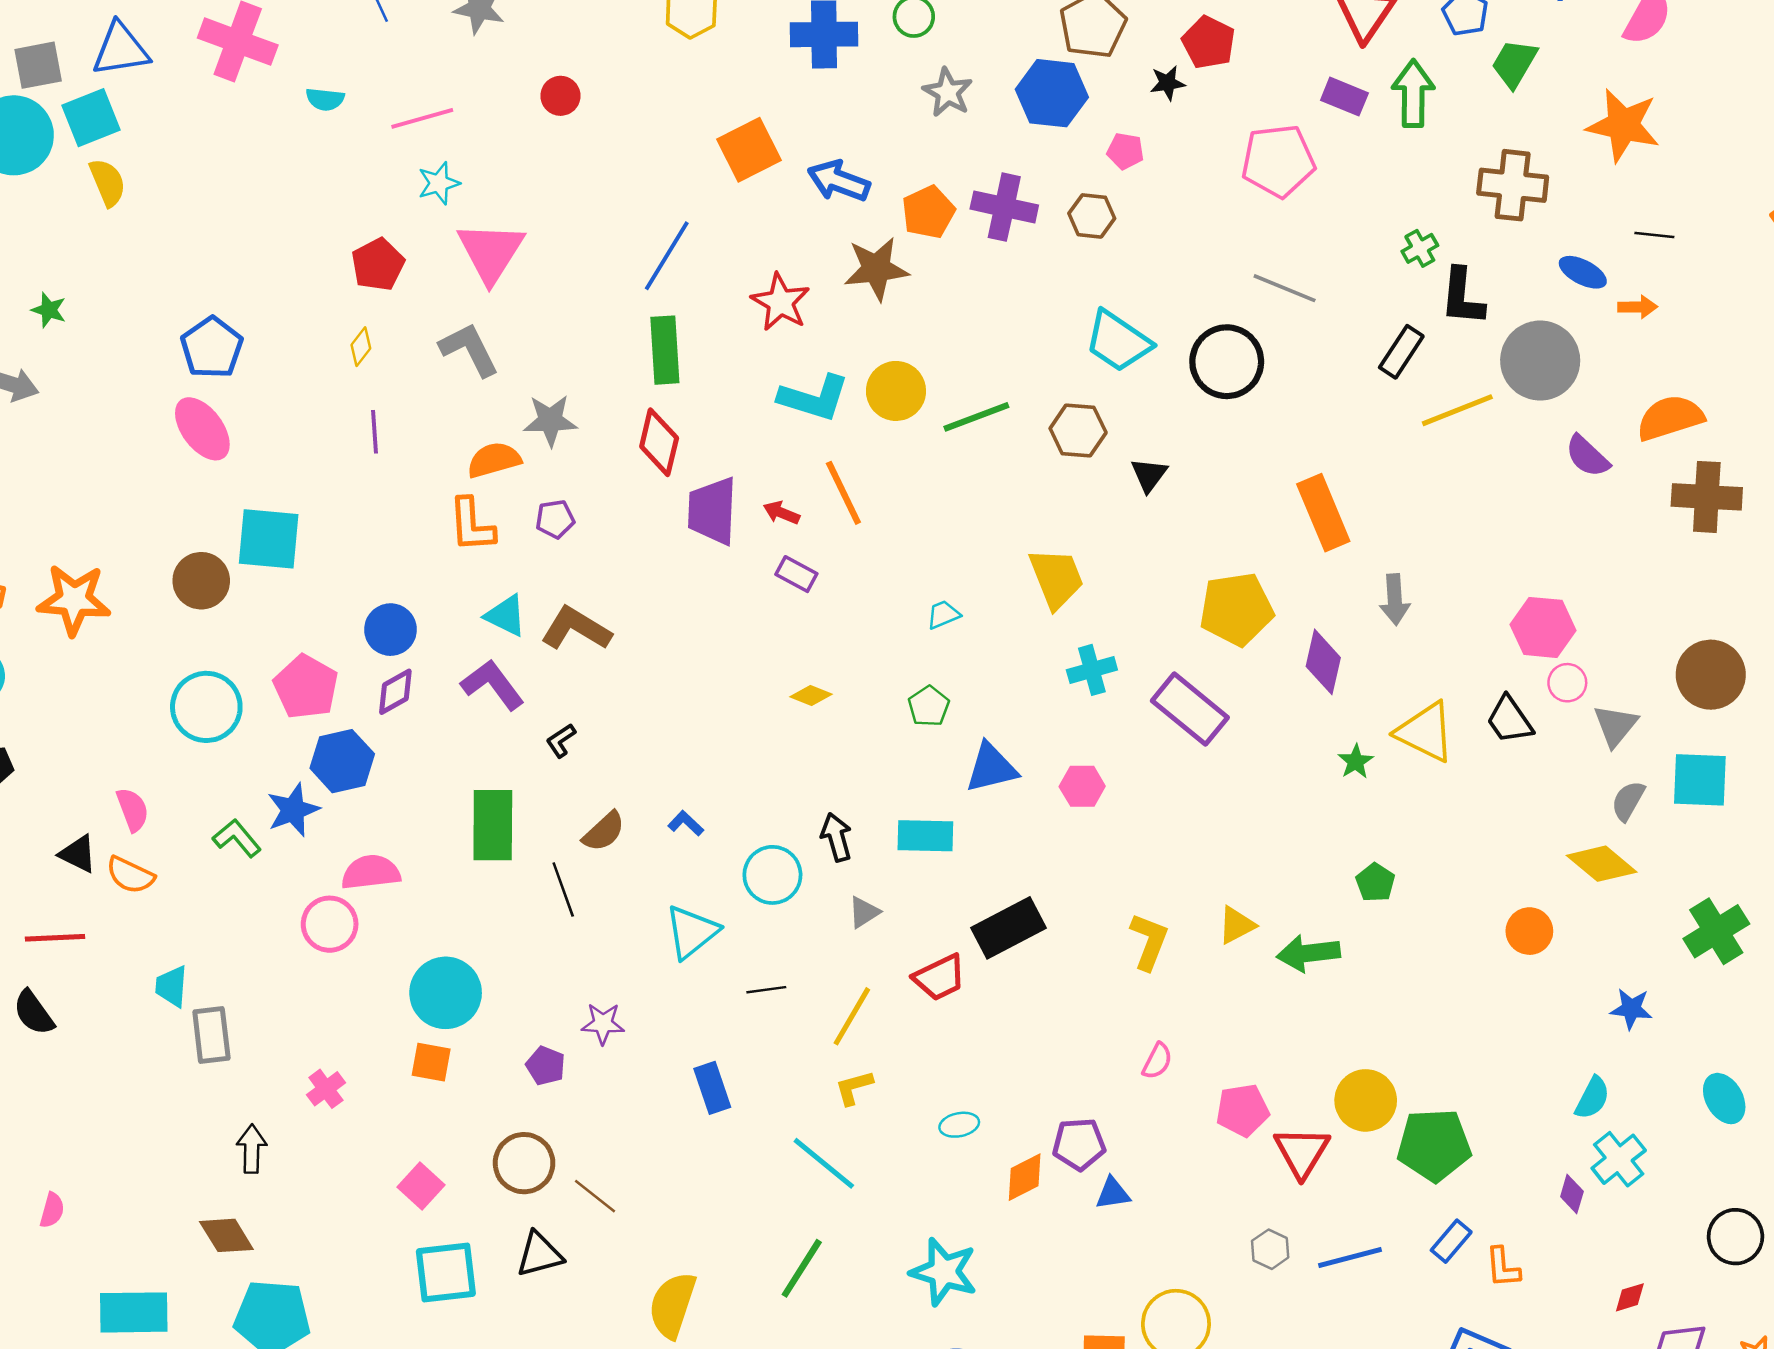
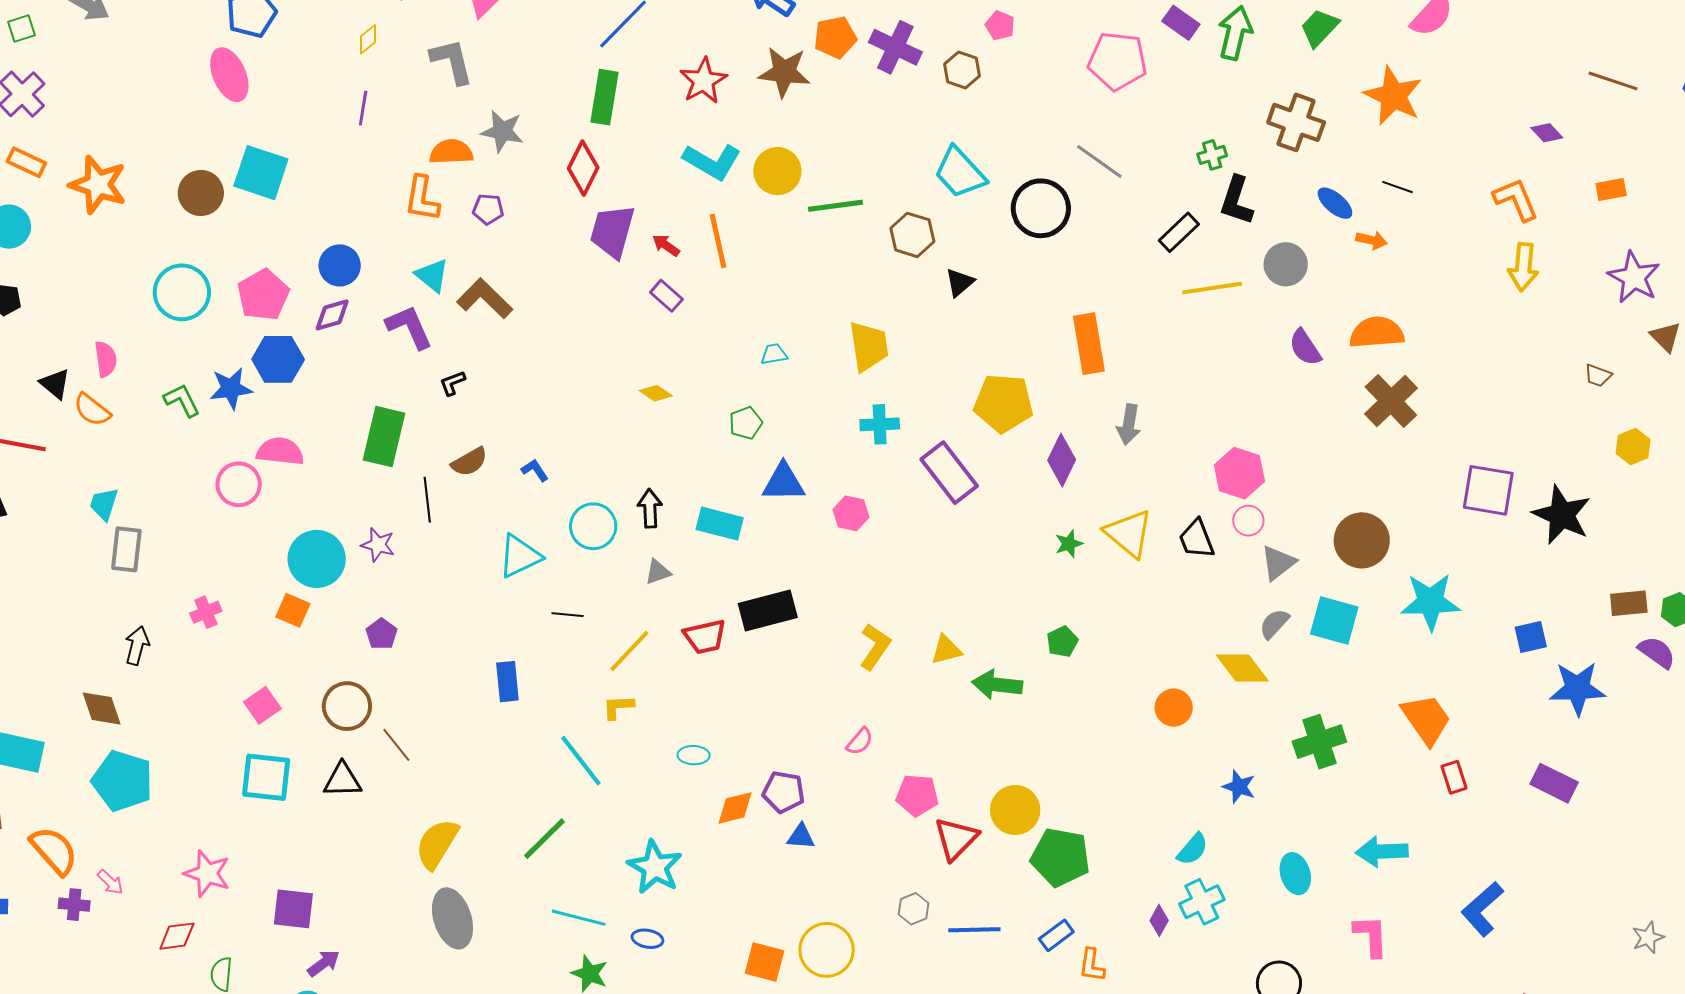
gray circle: (1540, 361) -> (1286, 264), size x0.7
brown cross: (1707, 497) -> (1391, 401), turned 30
purple star: (603, 1024) -> (378, 545), moved

